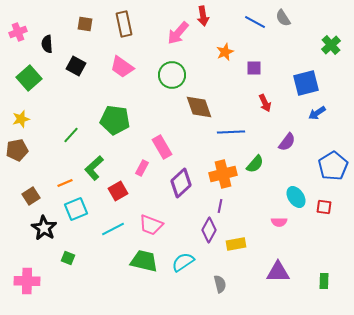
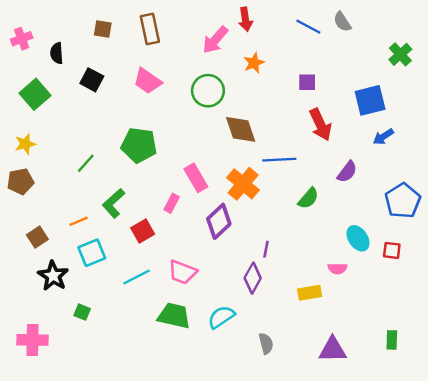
orange star: (225, 52) -> (254, 63), moved
red arrow: (265, 103) -> (320, 125), size x1.5
orange cross: (223, 174) -> (243, 184), moved, turned -36
yellow rectangle: (236, 244) -> (310, 293), moved
purple triangle: (278, 272) -> (333, 350), moved

